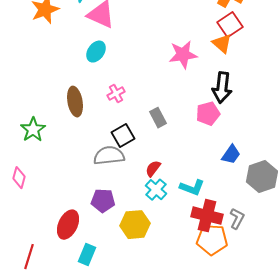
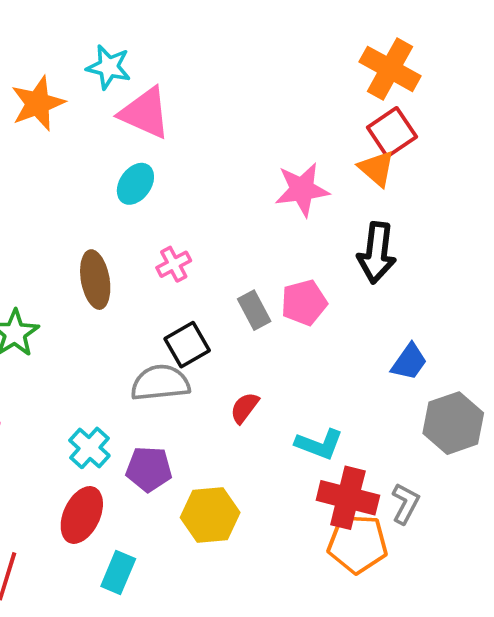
pink pentagon: (208, 114) -> (304, 302), moved
blue trapezoid: (231, 155) -> (409, 362), moved
cyan cross: (156, 190) -> (89, 448), moved

